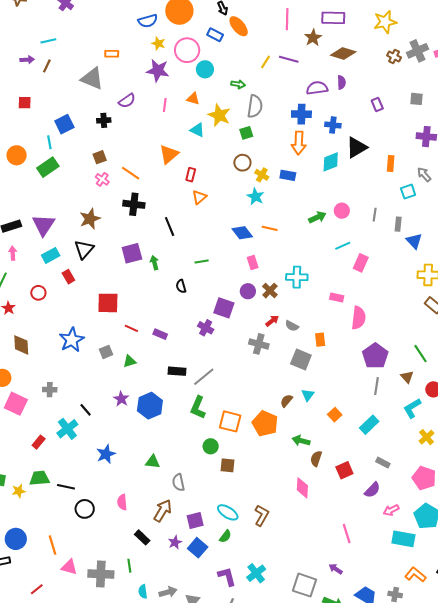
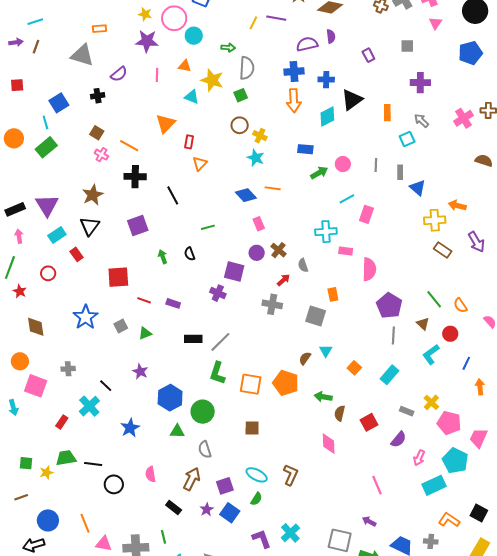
brown square: (100, 157) -> (97, 133), turned -32
blue rectangle: (288, 175) -> (305, 149), moved
green arrow: (154, 263) -> (163, 257), moved
cyan cross: (297, 277) -> (326, 232), moved
gray semicircle: (292, 326) -> (303, 265), moved, turned 48
blue hexagon: (150, 406) -> (170, 398), moved
yellow cross: (427, 437) -> (431, 402), moved
green circle: (211, 446) -> (203, 412), moved, size x1.5
pink arrow: (391, 510) -> (419, 458), turned -35
cyan rectangle: (403, 539) -> (434, 485), turned -30

